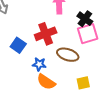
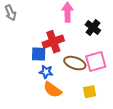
pink square: (88, 34) -> (96, 62), moved
blue square: (18, 45) -> (39, 54), moved, turned -35

